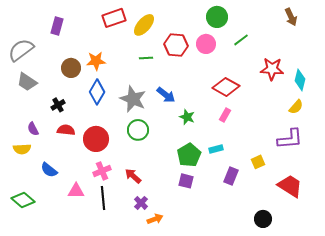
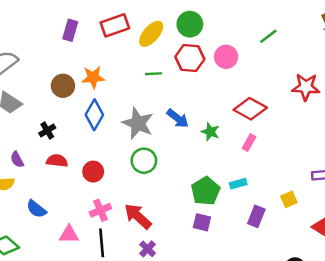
green circle: (217, 17) -> (190, 24), moved
purple rectangle: (57, 26) -> (70, 30), moved
green line: (241, 40) -> (268, 36), moved
green star: (187, 117) -> (210, 132), moved
red circle: (96, 139) -> (93, 172), size x0.7
red arrow: (133, 176) -> (138, 216), size x1.4

